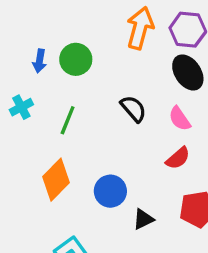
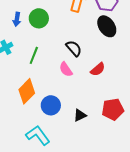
pink semicircle: (180, 119) -> (66, 69), moved
red semicircle: (178, 158) -> (98, 69), moved
blue circle: (110, 191) -> (51, 105), moved

